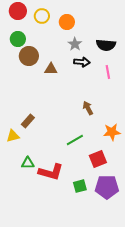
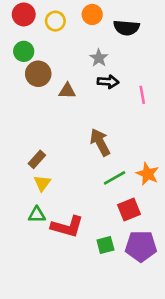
orange circle: (67, 22) -> (92, 14), moved
black semicircle: (106, 45) -> (126, 28), moved
brown arrow: (88, 108) -> (100, 142), moved, size x1.5
orange star: (112, 132) -> (148, 174), turned 30
yellow triangle: (13, 136) -> (42, 183), moved, turned -40
green line: (75, 140) -> (115, 178), moved

